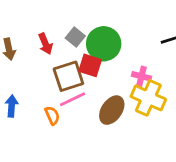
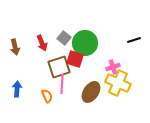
pink cross: (142, 76) -> (113, 67), turned -32
pink line: (73, 99) -> (62, 84), turned -60

